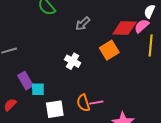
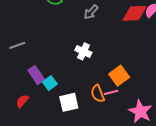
orange square: (109, 50) -> (119, 76), moved
cyan square: (38, 89) -> (50, 83), turned -32

